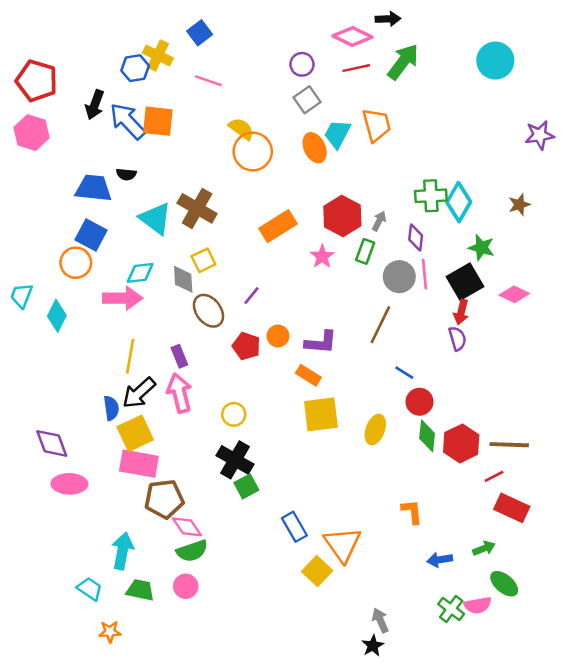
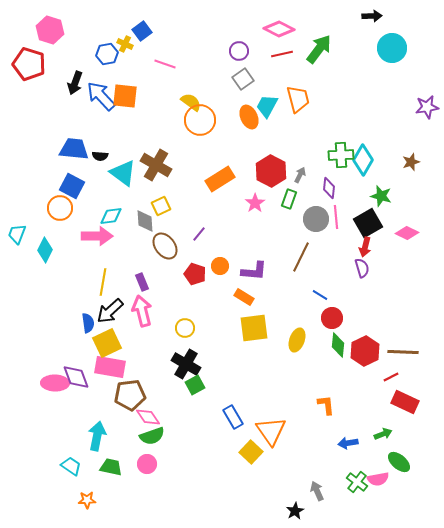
black arrow: (388, 19) -> (372, 16), moved
blue square: (200, 33) -> (142, 31), moved
yellow cross: (158, 55) -> (125, 44), size x0.7
pink hexagon: (32, 133) -> (50, 30), moved
black semicircle: (126, 174) -> (100, 156), moved
purple diamond: (52, 443) -> (76, 377), moved
gray arrow: (380, 620) -> (317, 491), moved

